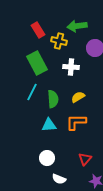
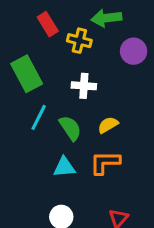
green rectangle: (37, 63) -> (27, 74), moved
white cross: (71, 67) -> (84, 86), moved
green semicircle: (53, 99) -> (70, 128), turned -30

